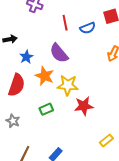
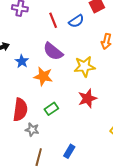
red semicircle: (16, 85) -> (20, 110), moved
yellow star: (68, 85) -> (85, 67), moved
gray star: (13, 121) -> (32, 130), moved

